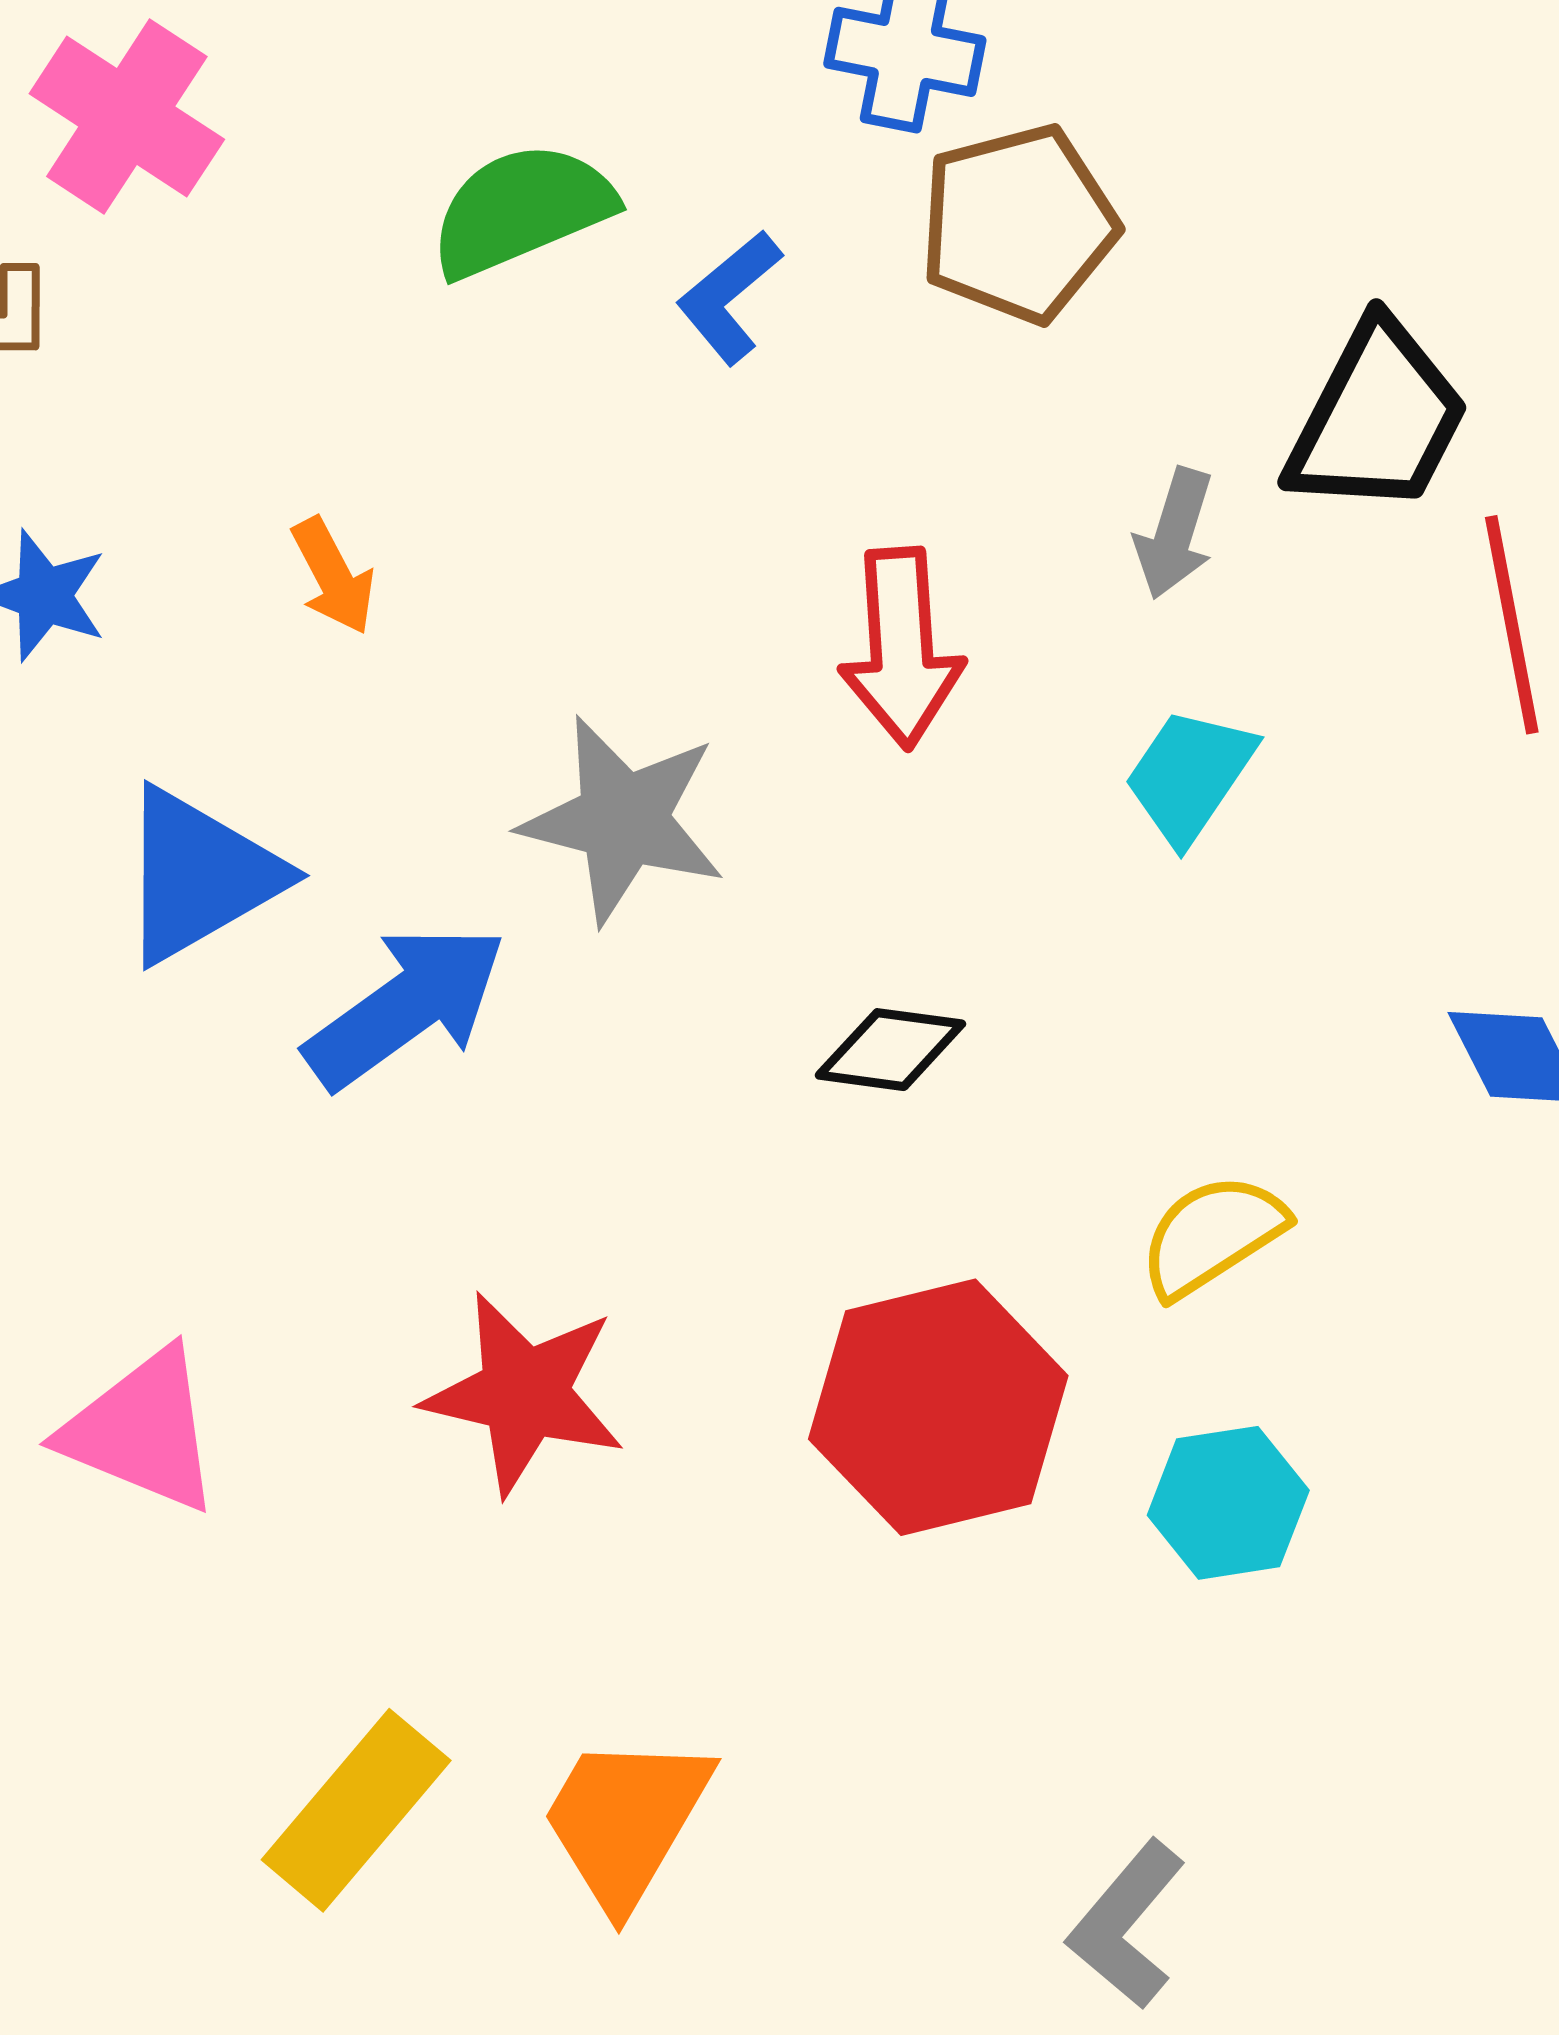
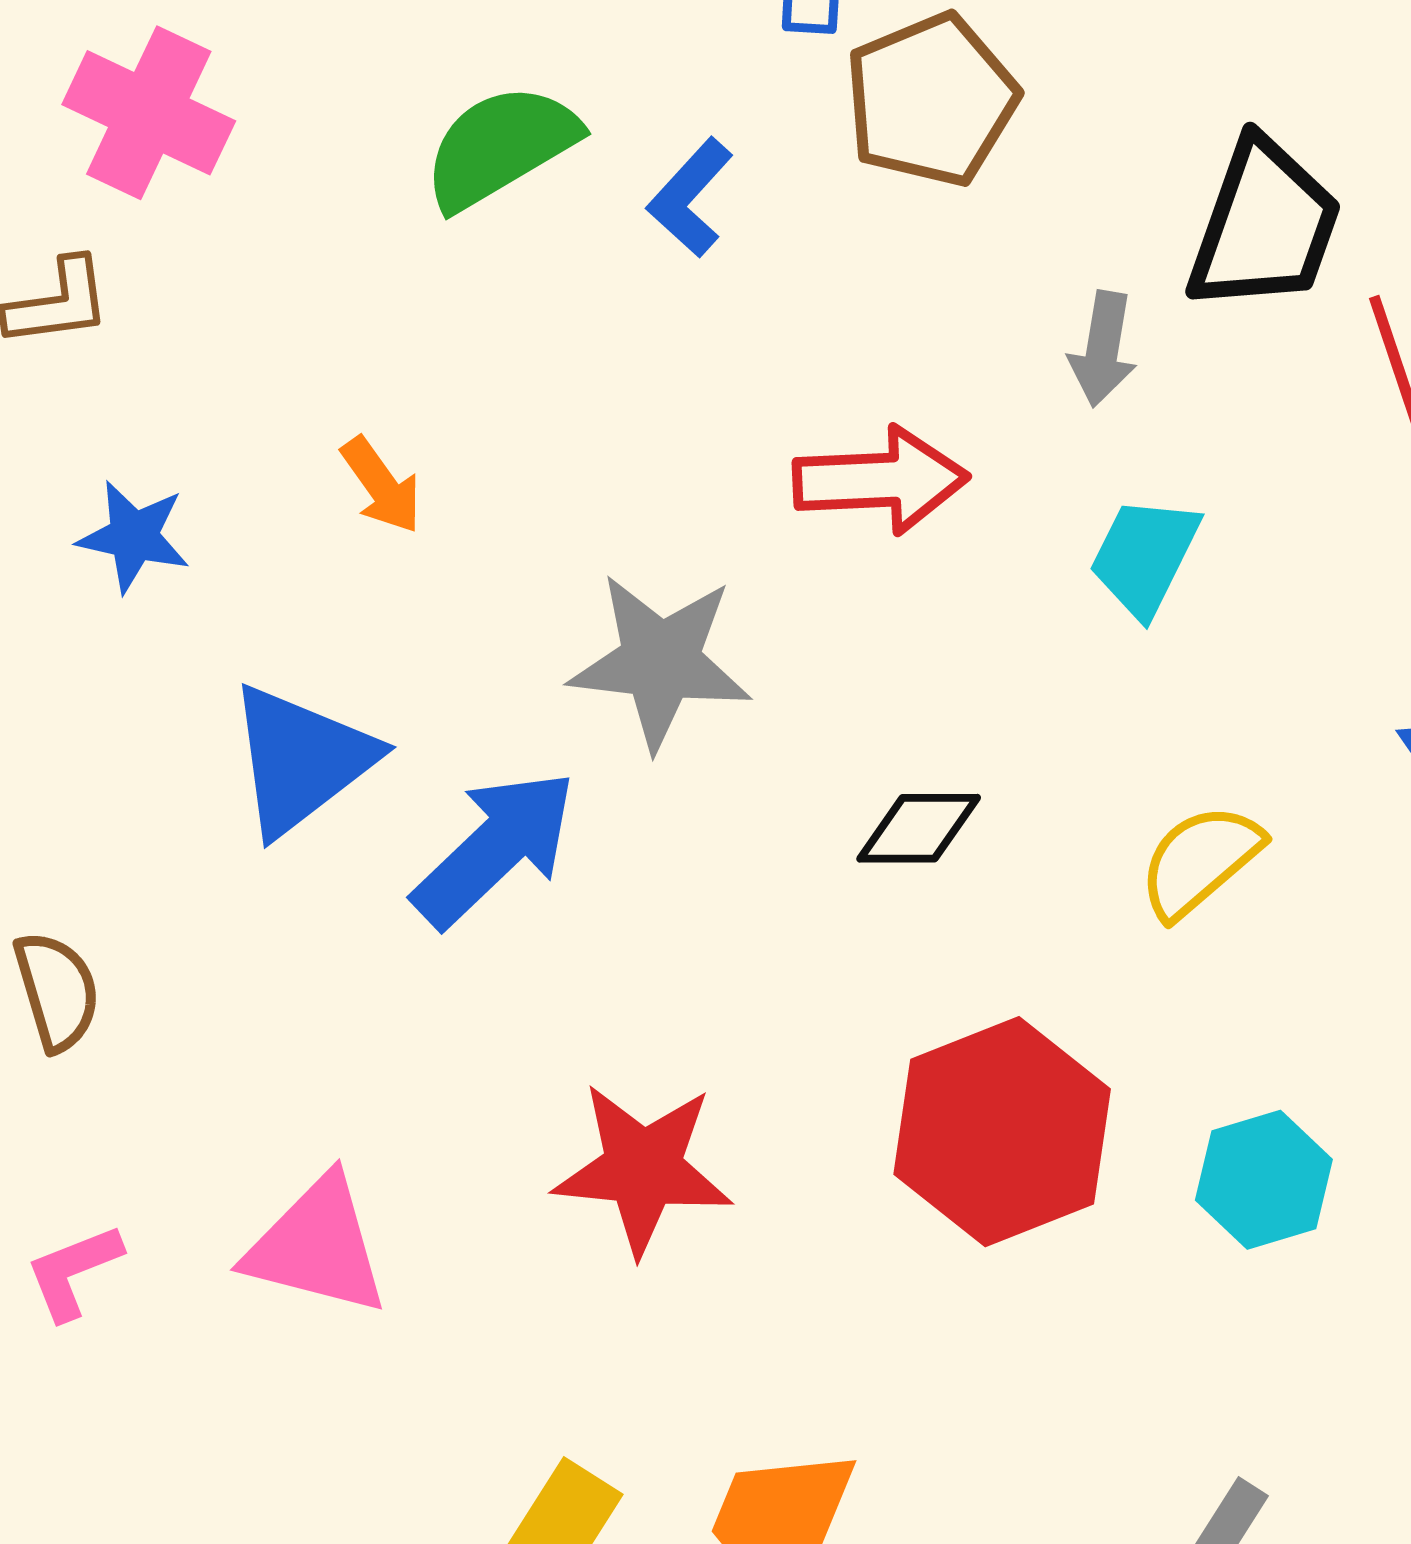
red arrow: (901, 648) -> (881, 480), turned -81
yellow semicircle: (1212, 1235) -> (1200, 861), moved

